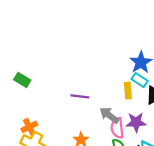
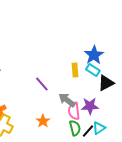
yellow rectangle: (128, 91) -> (75, 70), moved
purple line: (80, 96) -> (42, 84), turned 42

